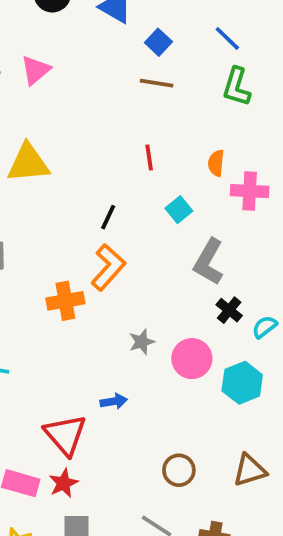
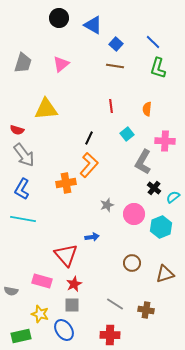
pink triangle: (36, 70) -> (61, 64), moved
pink cross: (250, 191) -> (165, 141), moved
brown circle: (179, 470) -> (132, 263), moved
red star: (64, 483) -> (74, 284), moved

